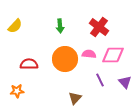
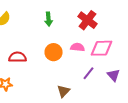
orange circle: (65, 59) -> (54, 52), size x0.7
purple line: (100, 80) -> (88, 73), turned 64

